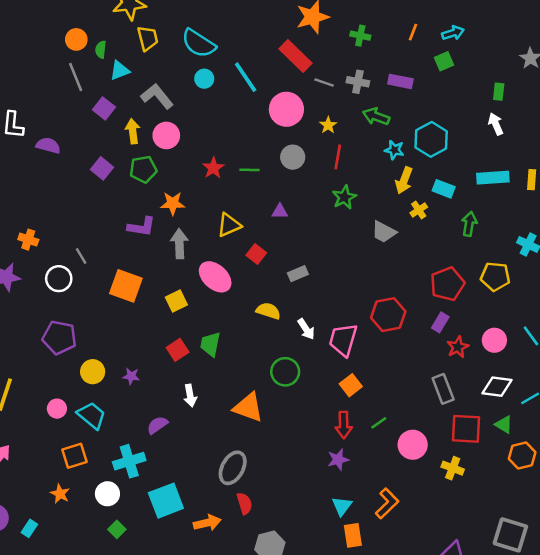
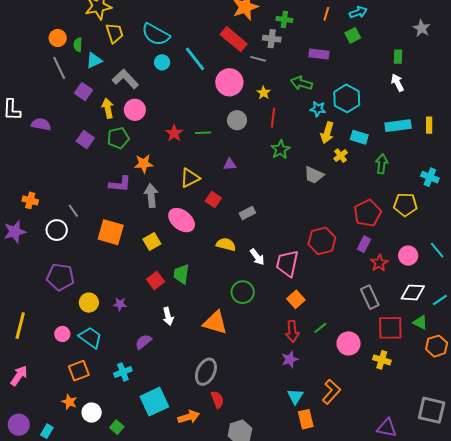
gray cross: (358, 82) -> (272, 39), moved
cyan cross: (129, 461) -> (123, 372), size x0.7
white circle: (107, 494) -> (92, 413), moved

